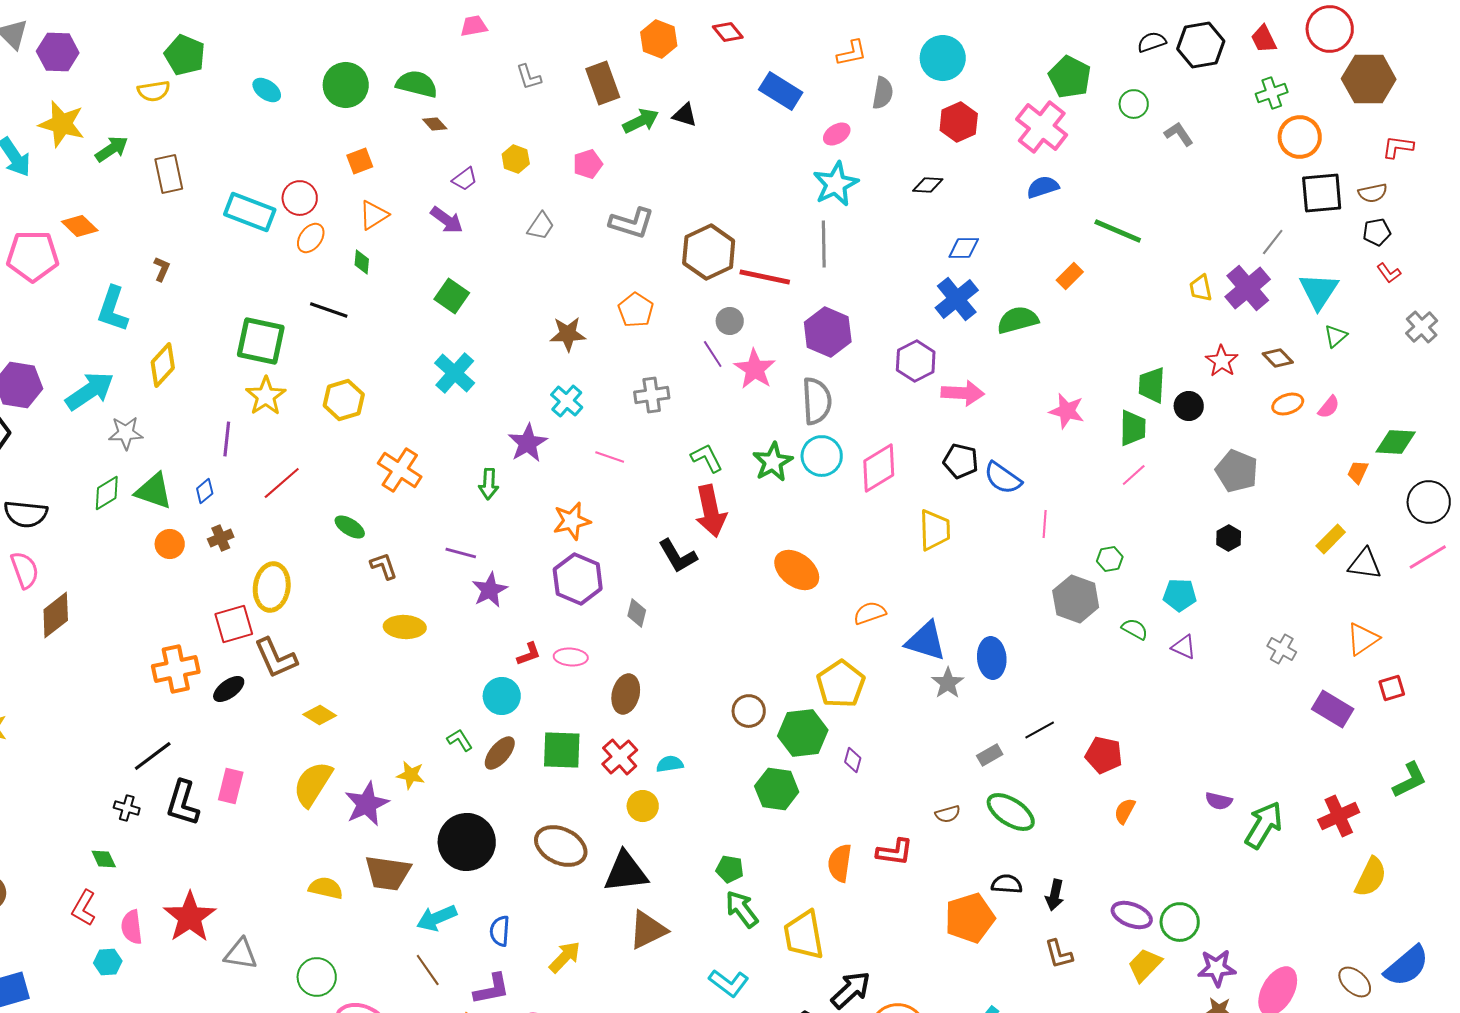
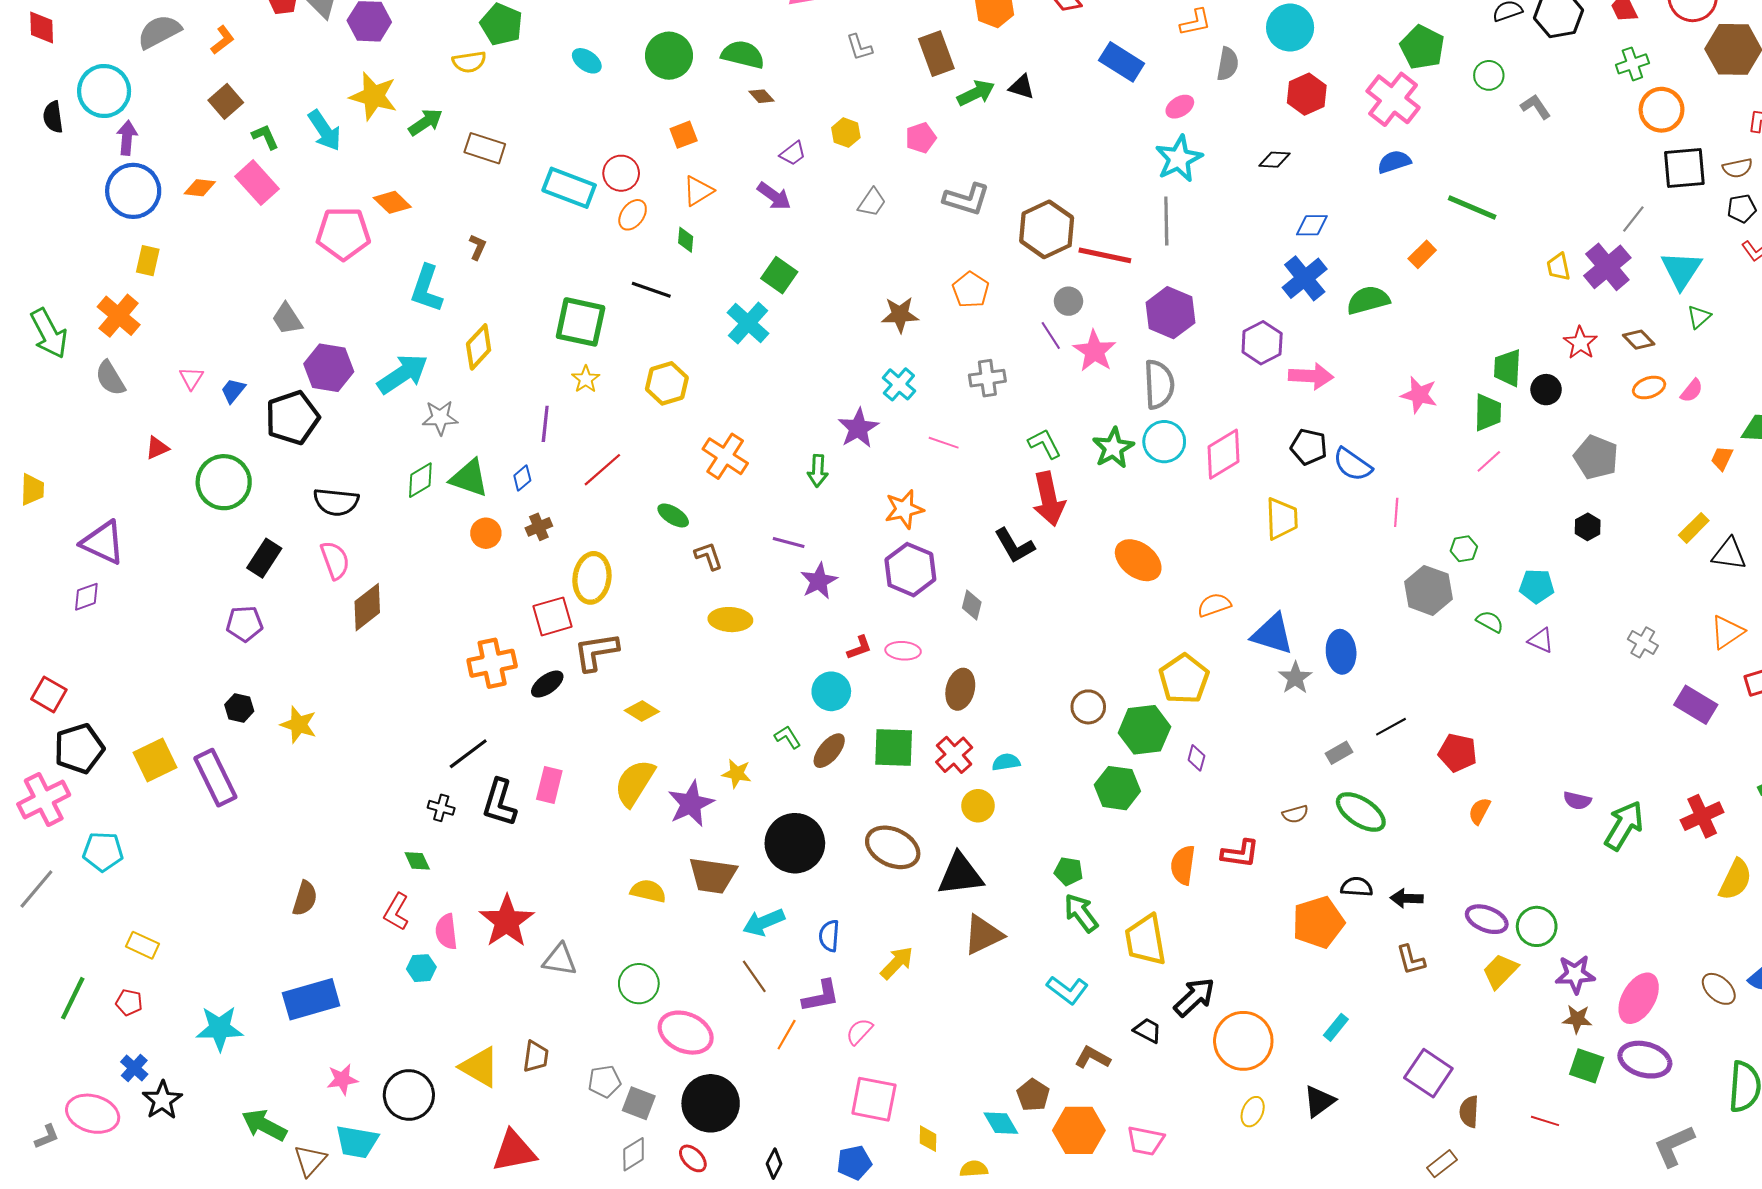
brown rectangle: (169, 174) -> (485, 148), turned -60
cyan cross: (455, 373) -> (748, 323), moved
yellow star: (266, 396) -> (586, 379), size x0.7
brown L-shape: (276, 658) -> (596, 652), turned 105
black arrow: (1055, 895) -> (1407, 898), turned 80

